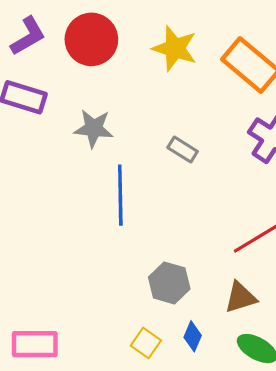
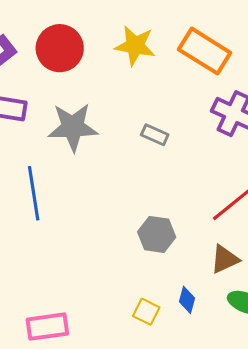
gray star: (94, 128) -> (73, 127), size x1.4
blue line: (120, 195) -> (34, 193), moved
gray hexagon: (169, 283) -> (157, 234), moved

